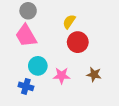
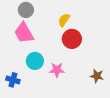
brown star: (94, 75) -> (97, 76), moved
blue cross: (26, 86) -> (13, 80), moved

